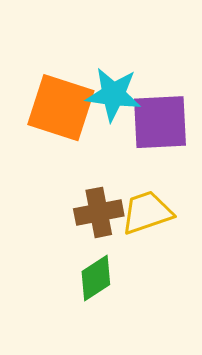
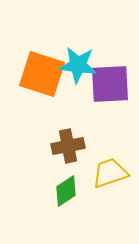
yellow trapezoid: (147, 212) -> (110, 173), moved

